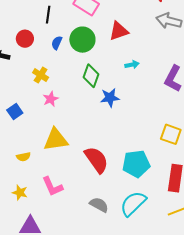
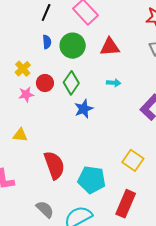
red circle: (25, 39) -> (45, 83), moved
blue semicircle: (57, 43) -> (47, 42), turned 136
blue star: (110, 98) -> (84, 109), turned -30
yellow triangle: (56, 140) -> (20, 135), size x0.6

